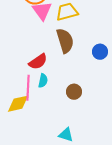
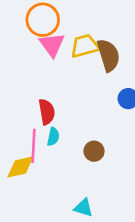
brown semicircle: (65, 41) -> (108, 55), moved
red semicircle: (38, 62) -> (47, 112), turned -66

